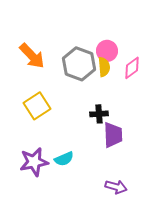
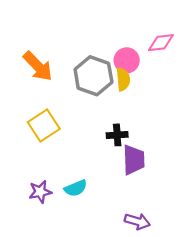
pink diamond: (132, 68) -> (161, 43), moved, turned 30
purple star: (34, 162) -> (40, 192), size x0.7

